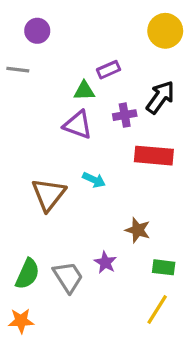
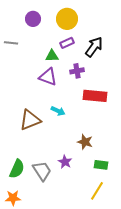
purple circle: (37, 31) -> (33, 19), moved
yellow circle: (165, 31) -> (67, 19), moved
black arrow: (160, 97) -> (94, 47), moved
brown triangle: (49, 194) -> (30, 120), turned 30

